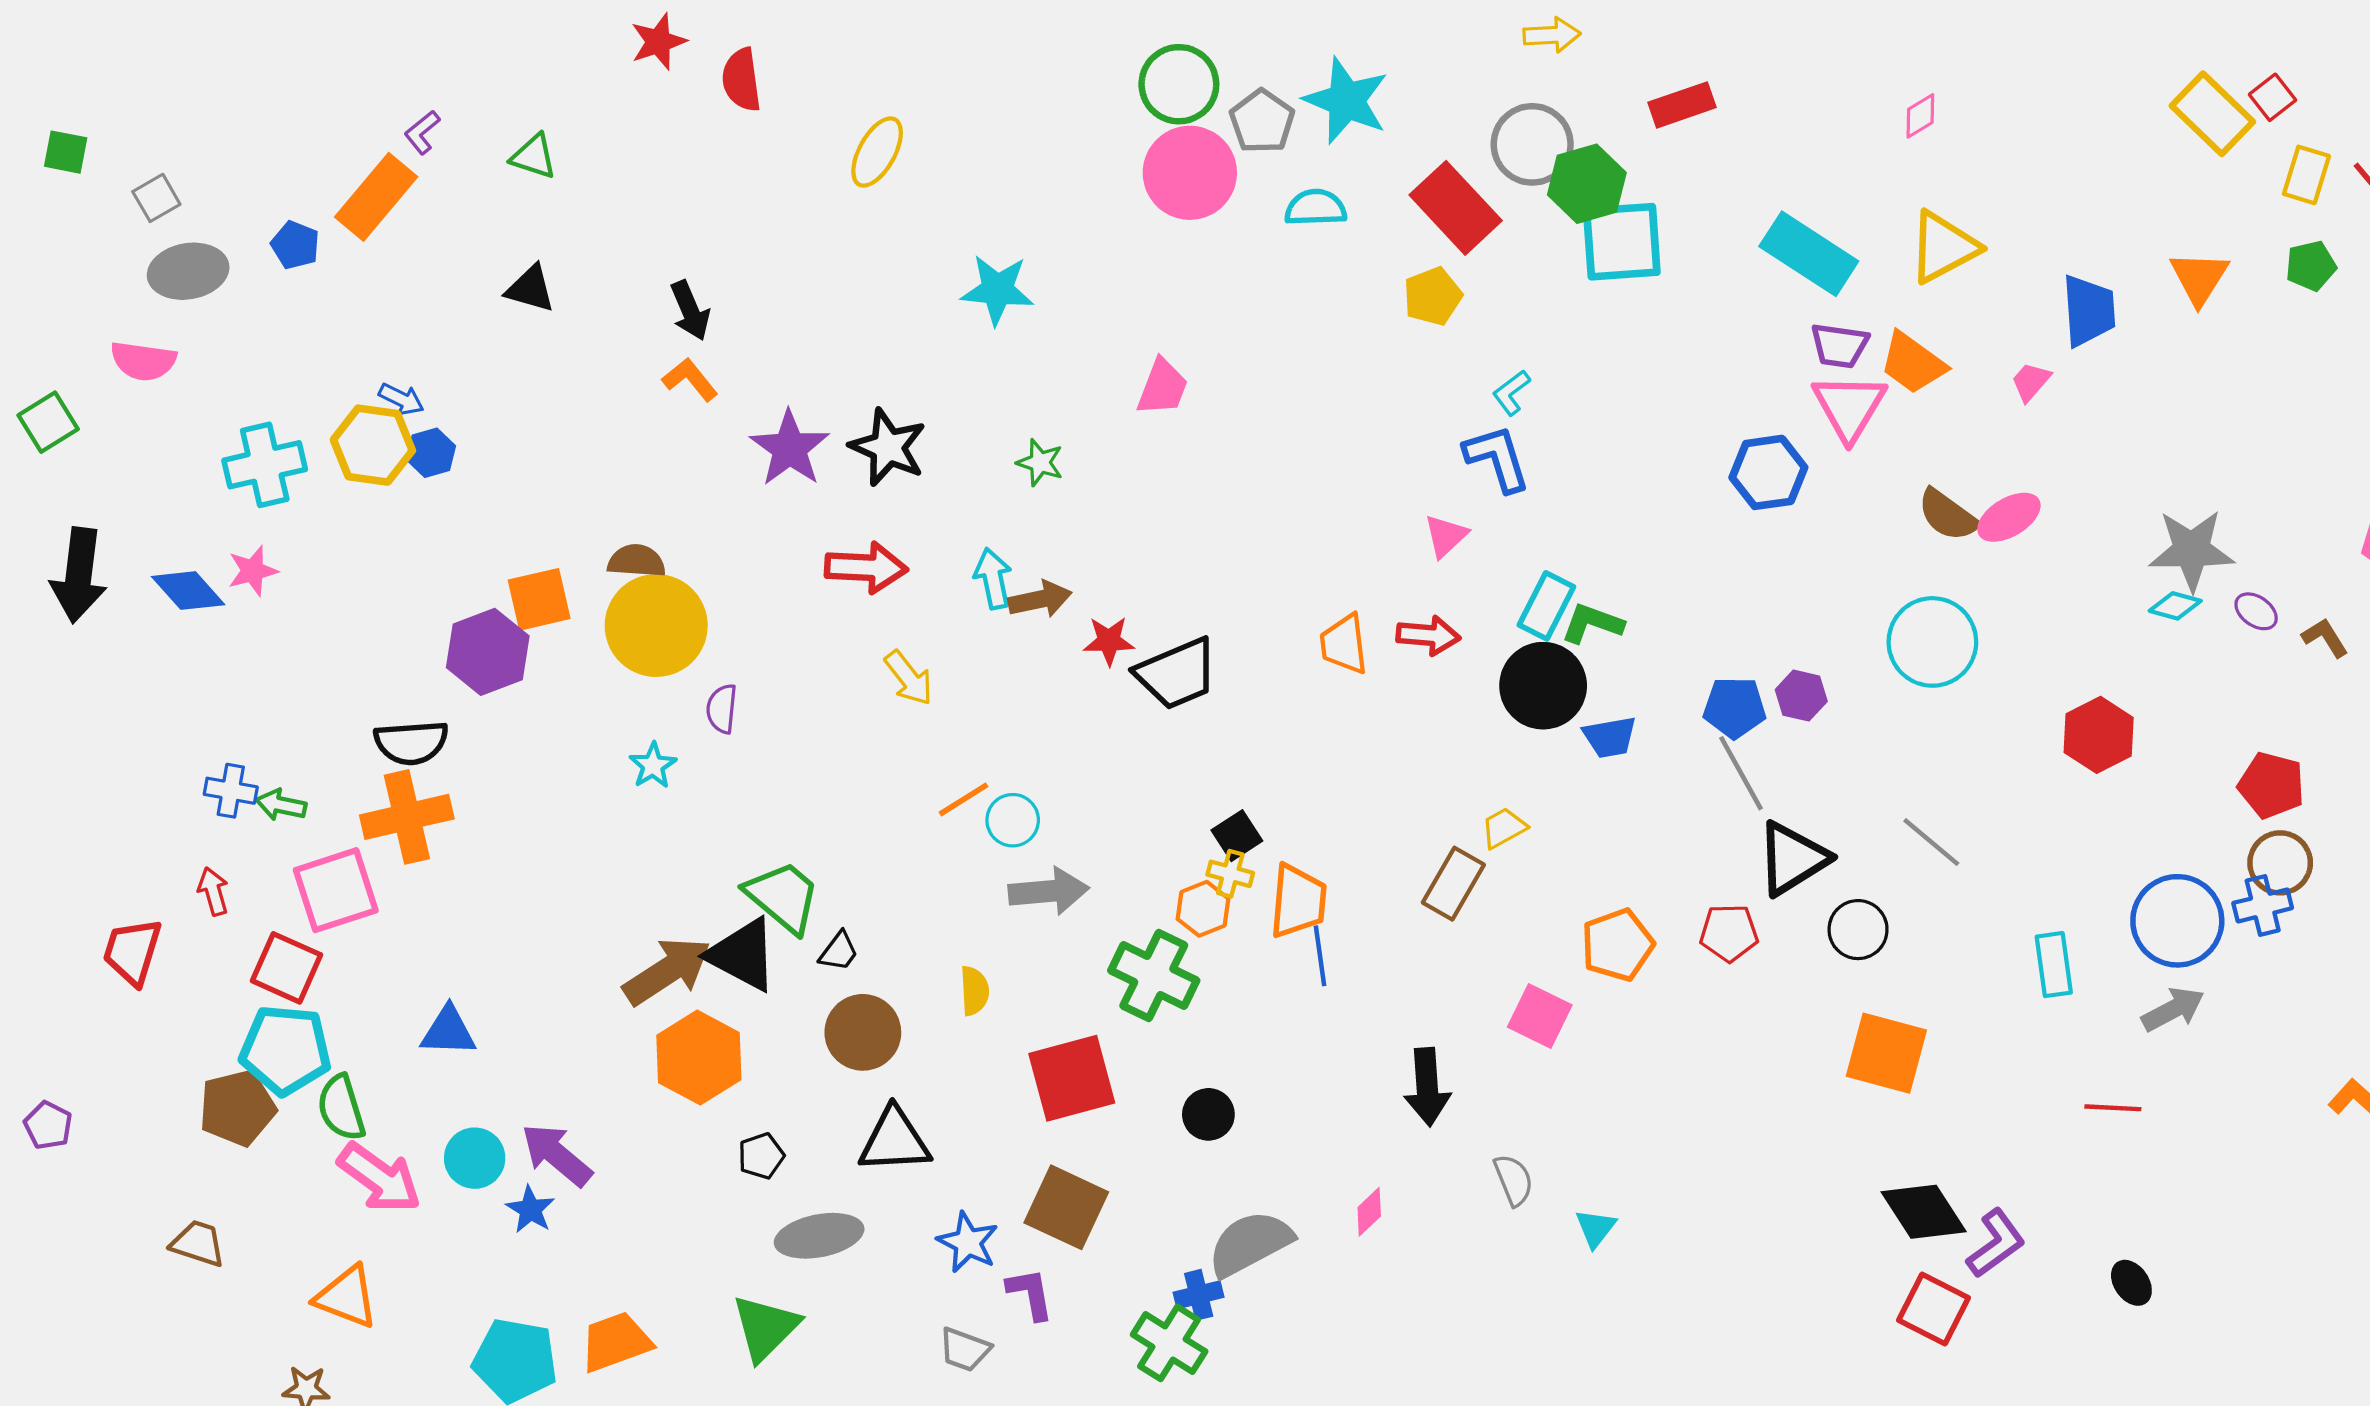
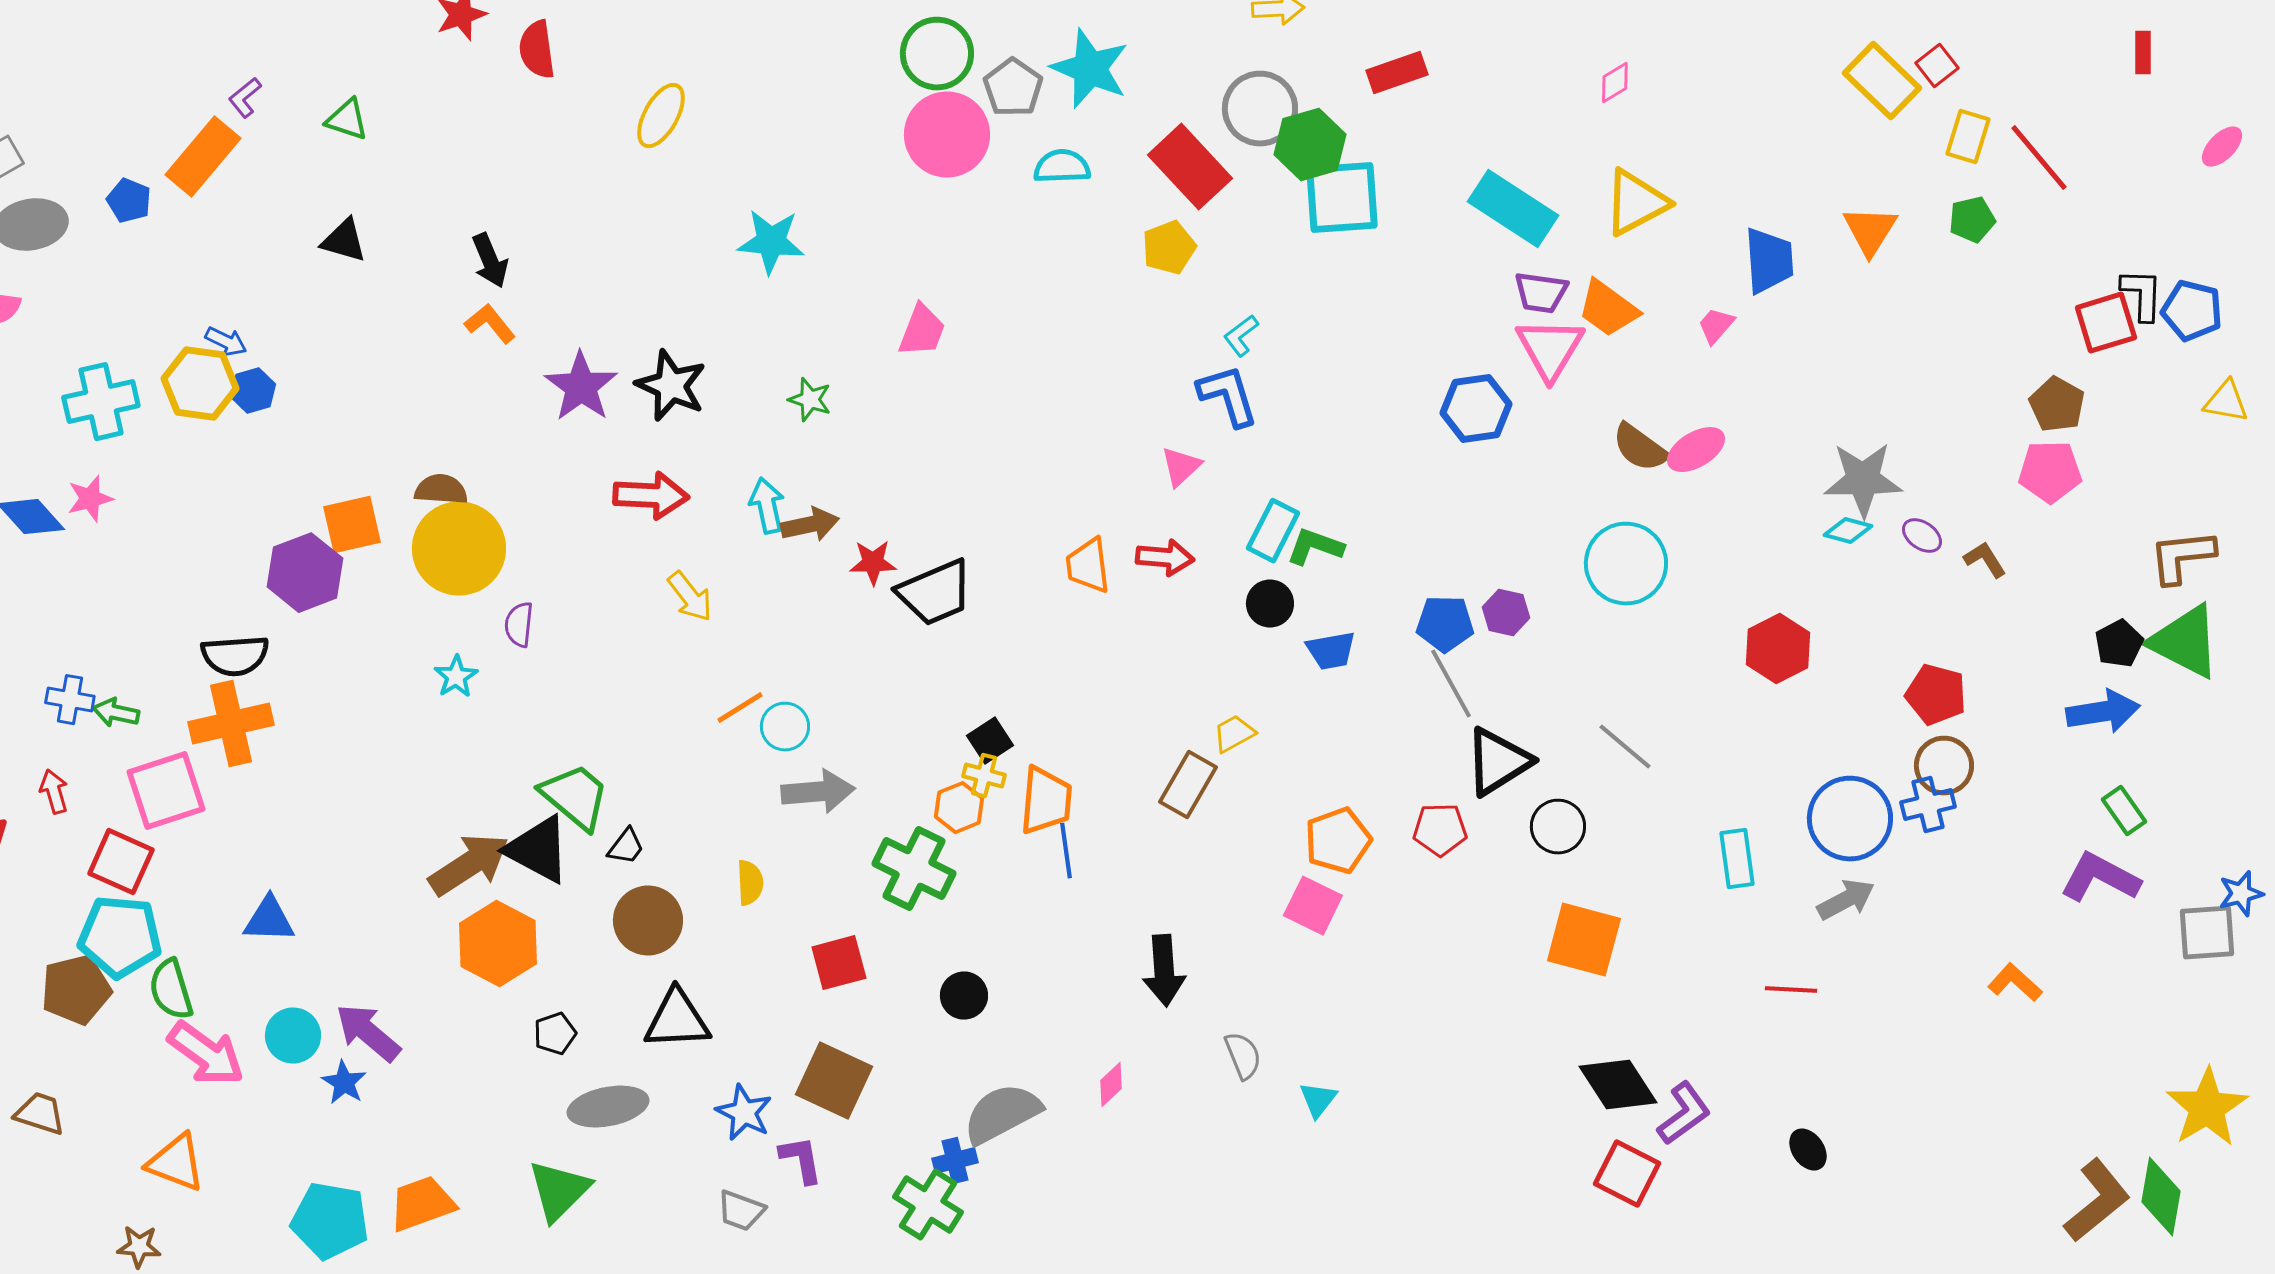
black circle: (1543, 686) -> (1270, 604), size x0.6
pink square: (1540, 1016) -> (1313, 906), moved
red square: (1072, 1078) -> (839, 963), size x0.7

